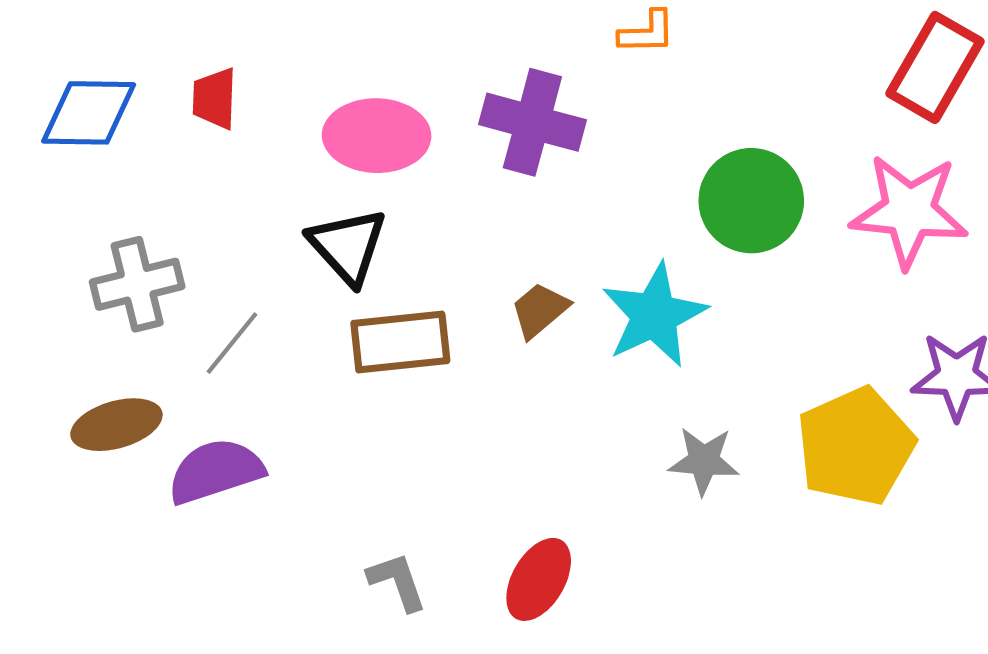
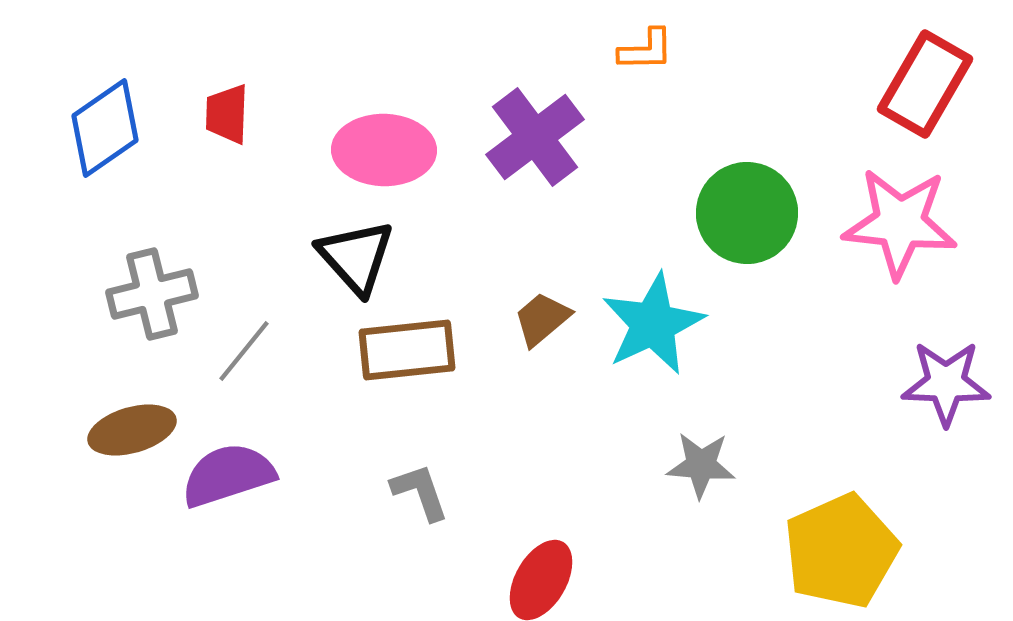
blue diamond: (89, 113) -> (105, 128), turned -36
purple cross: (532, 122) -> (535, 137), turned 38
yellow pentagon: (856, 446) -> (841, 551), moved
gray L-shape: (397, 582) -> (420, 492), moved

